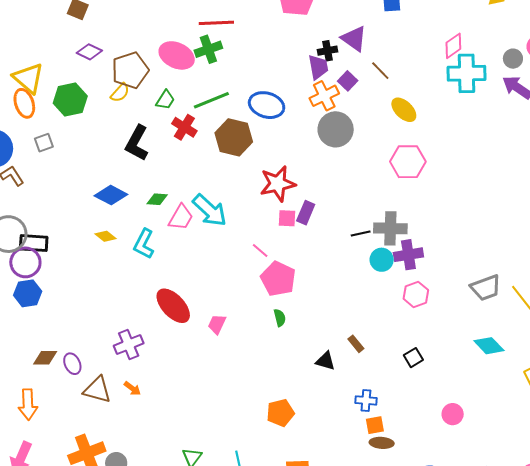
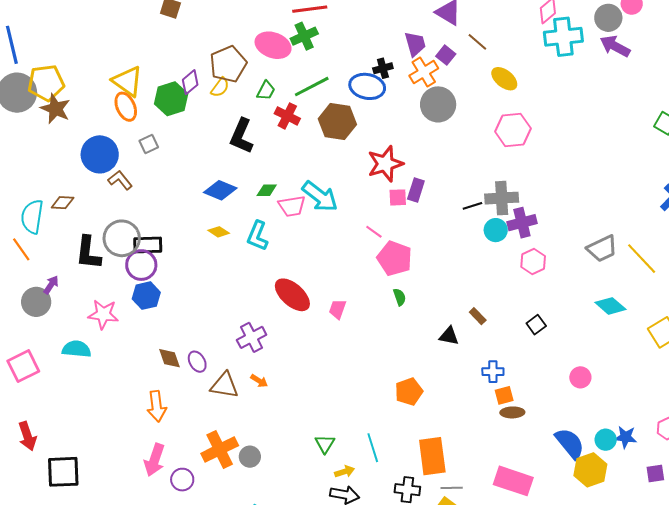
black cross: (328, 51) -> (383, 68), moved
purple diamond: (89, 52) -> (190, 82), moved, turned -60
gray circle: (513, 59) -> (608, 18), size x1.4
pink trapezoid: (181, 217) -> (292, 206), turned 56
brown diamond: (45, 358) -> (170, 358), turned 75

